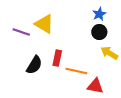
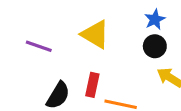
yellow triangle: (44, 24) -> (95, 34), moved

